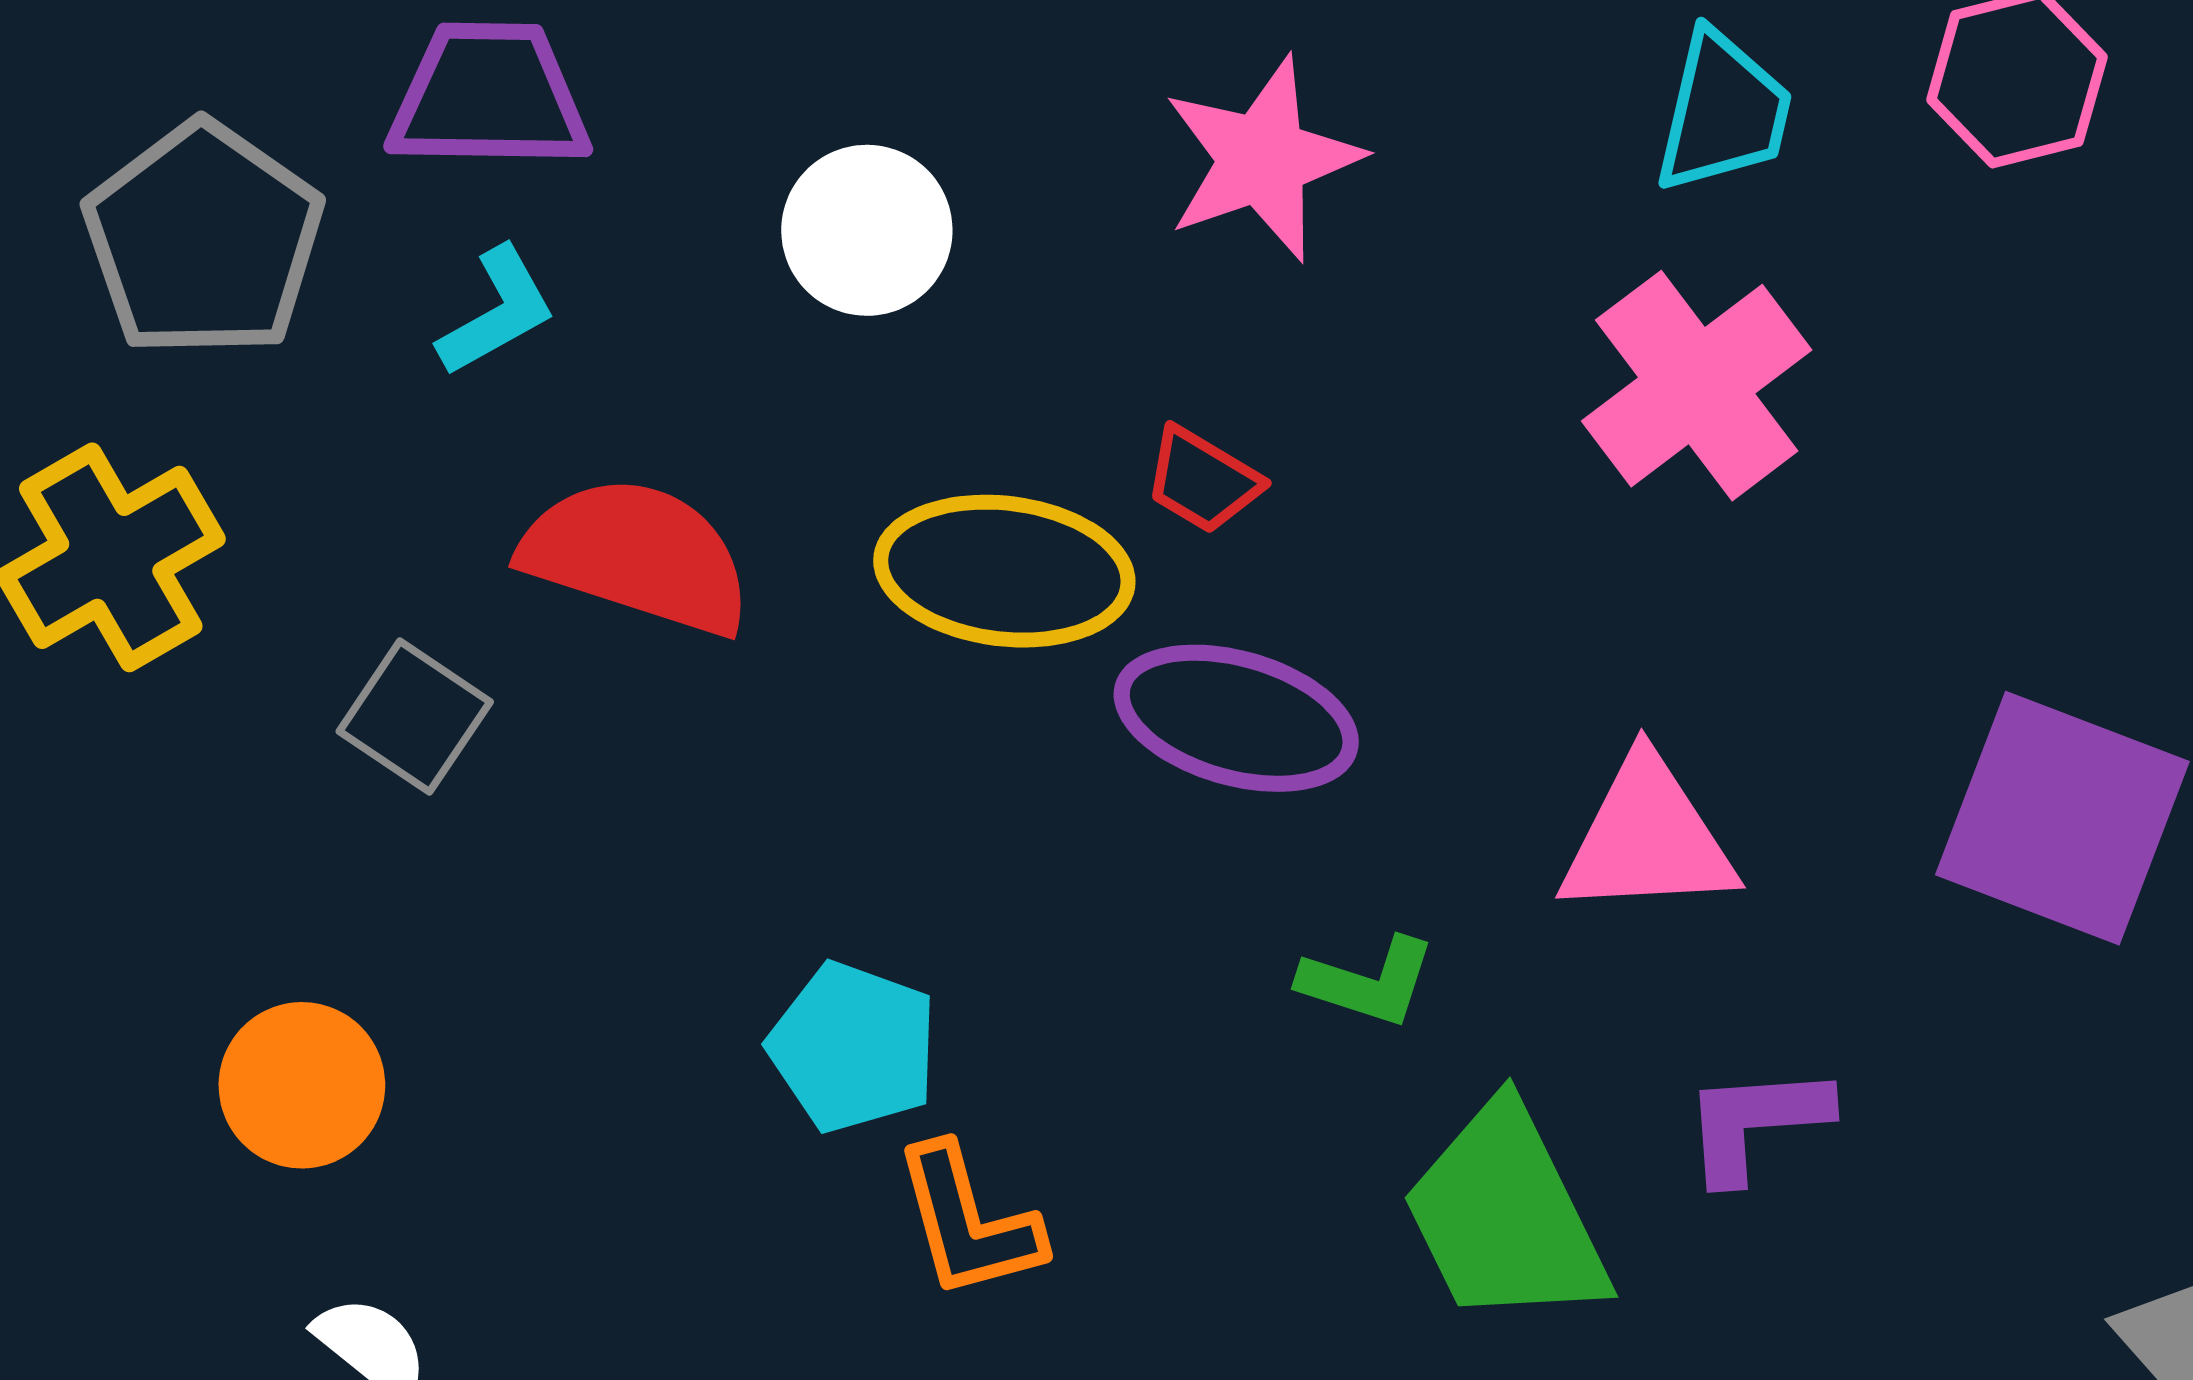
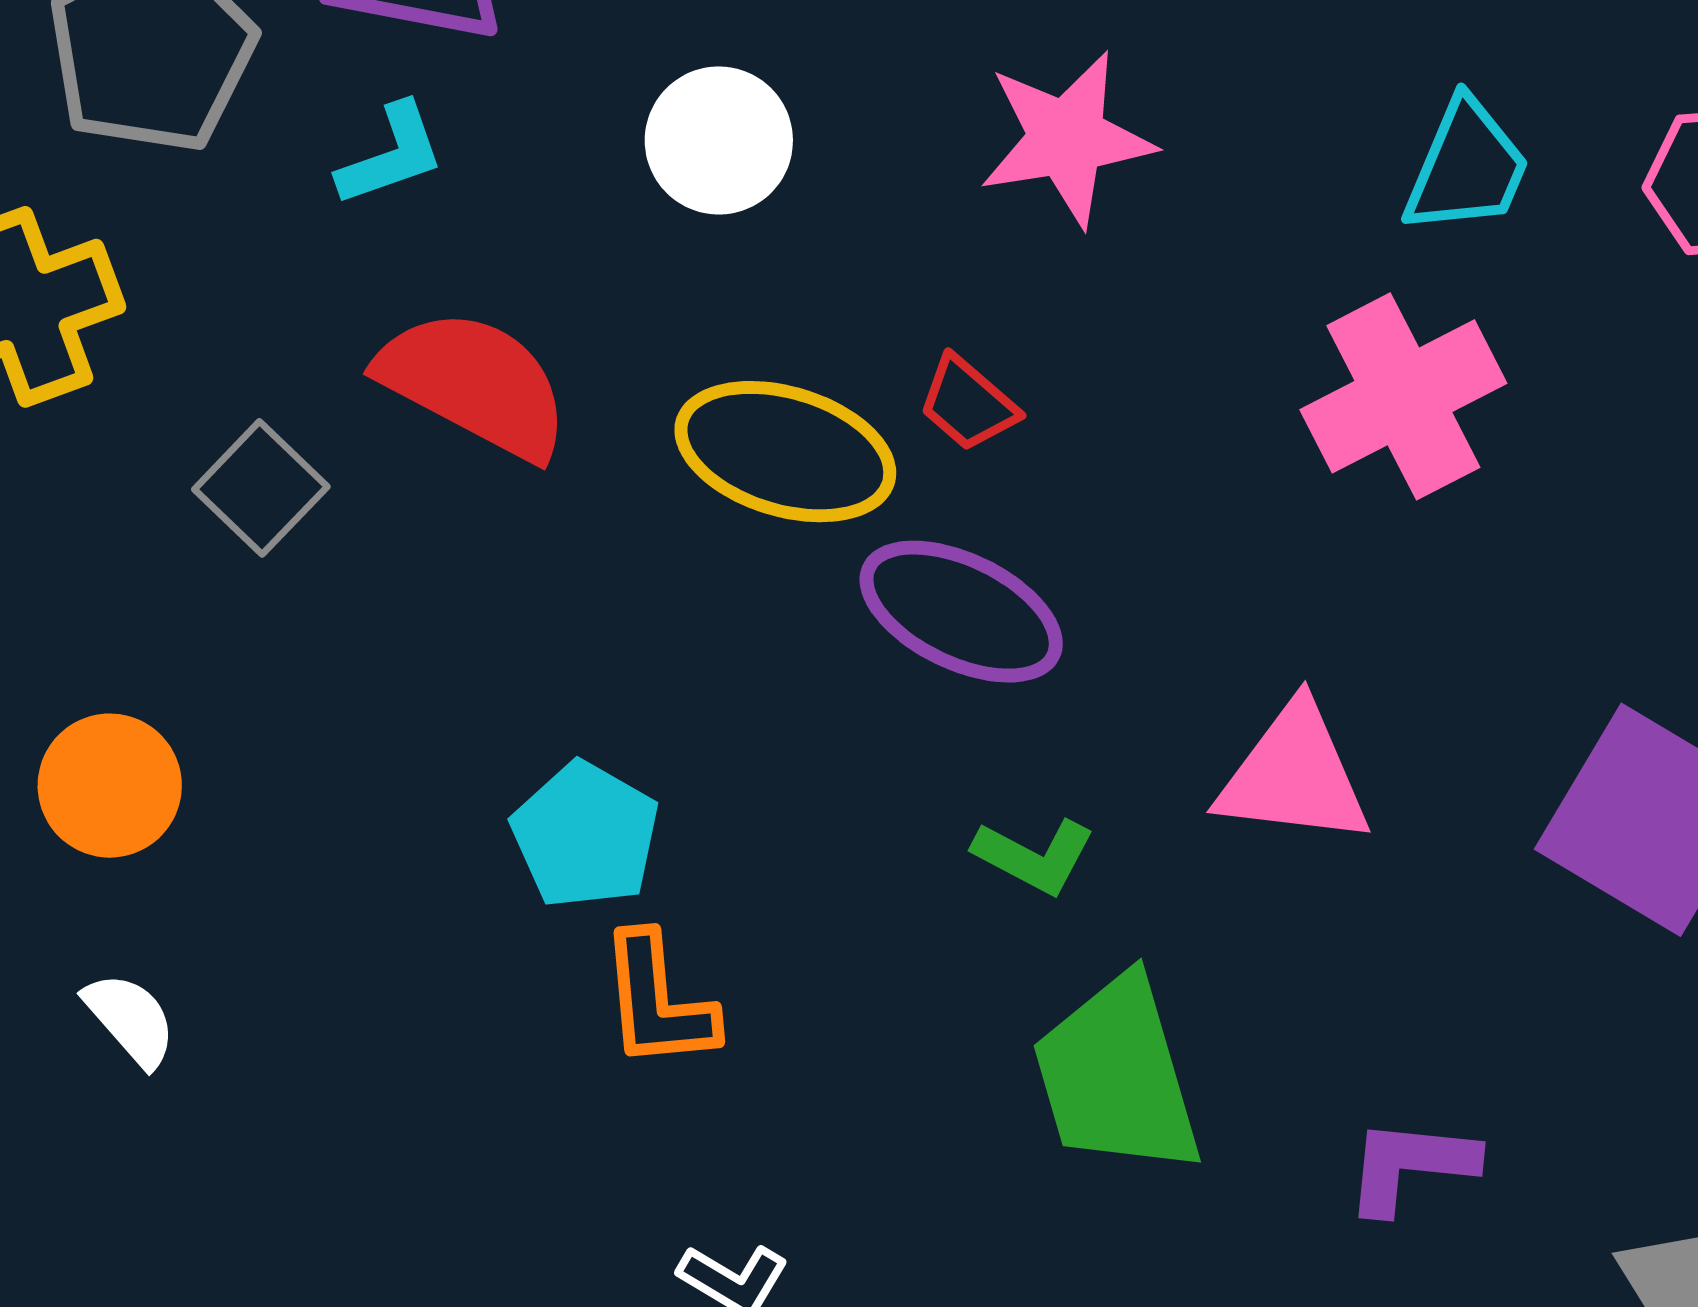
purple L-shape: (1756, 1123) -> (1410, 1166), moved

